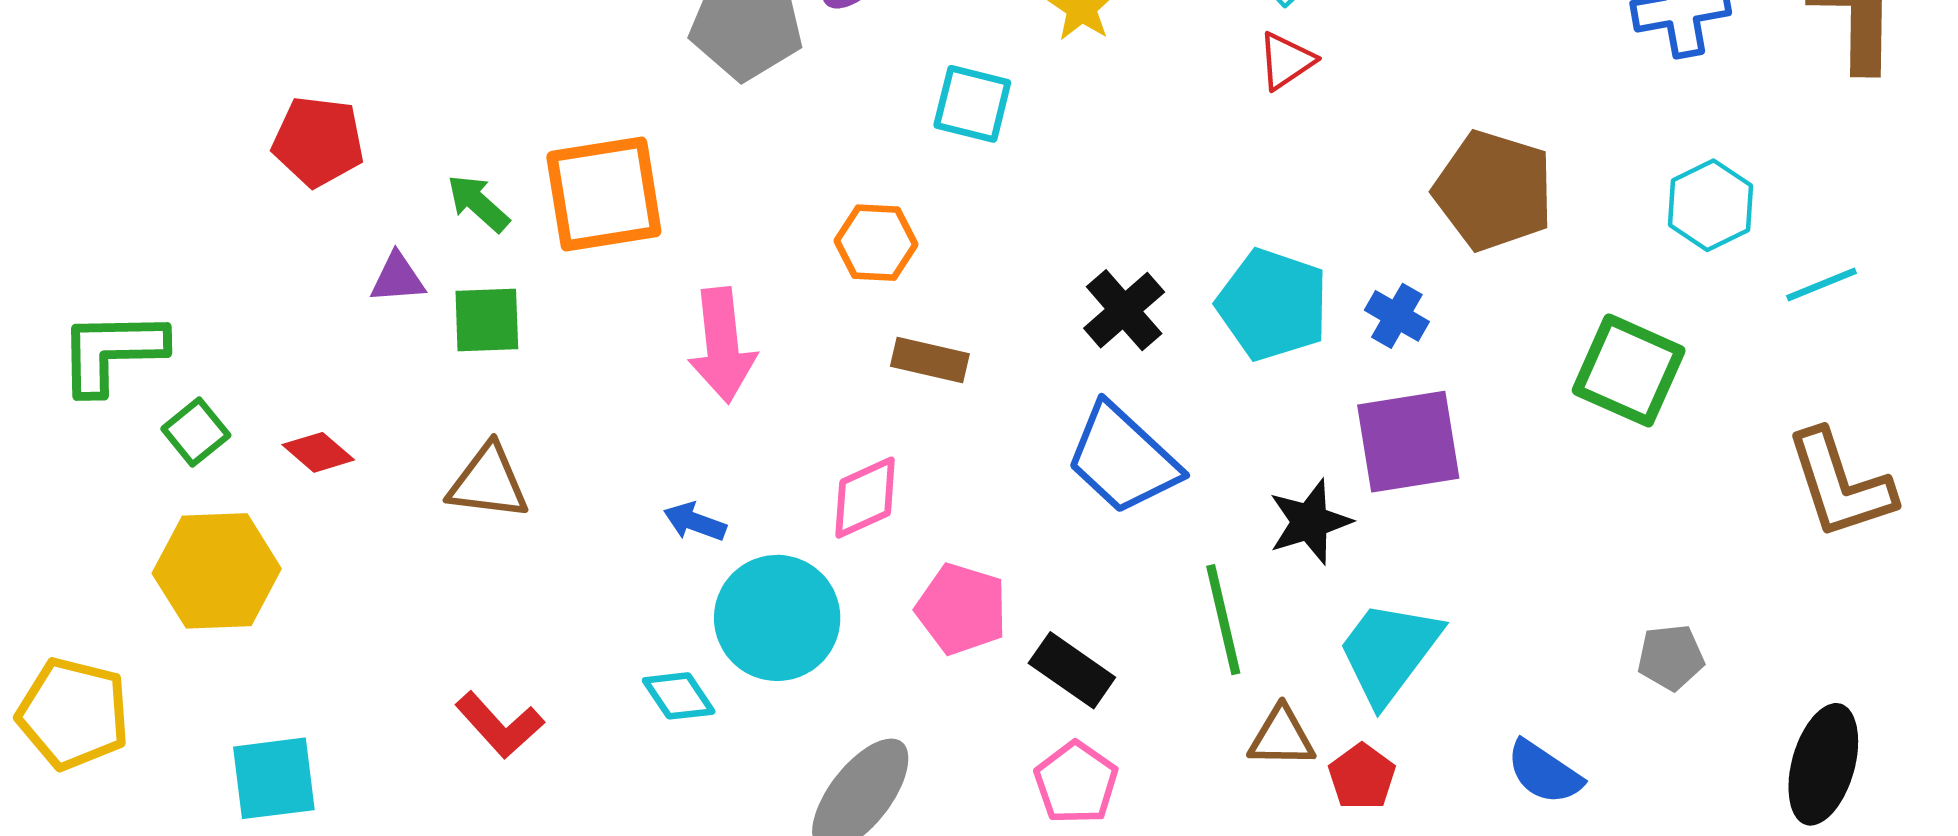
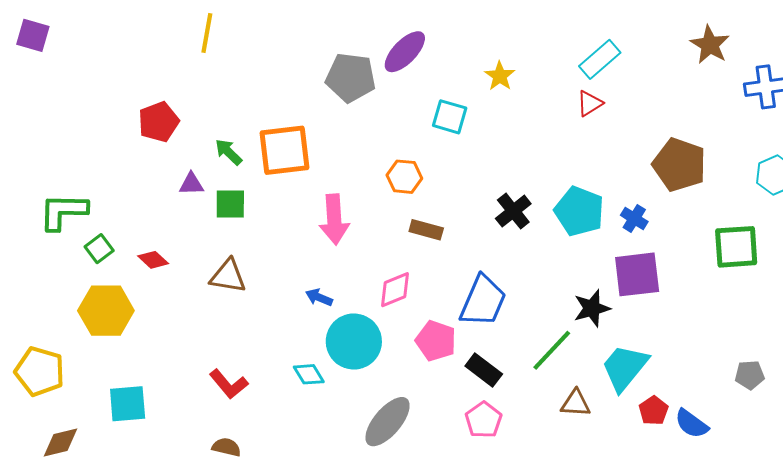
red pentagon: (318, 141) -> (159, 122), turned -30
green square: (1629, 370) -> (736, 247), turned -30
blue trapezoid: (1123, 459) -> (483, 301), moved, turned -112
green line: (1223, 620) -> (552, 350), turned 54
red pentagon: (1362, 777) -> (654, 411), moved

